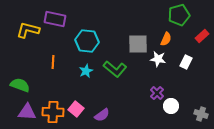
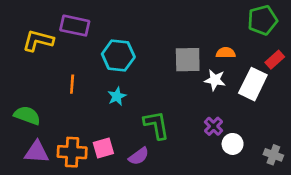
green pentagon: (179, 15) -> (262, 20), moved
red rectangle: (202, 36) -> (275, 60), moved
orange semicircle: (166, 39) -> (226, 53), turned -112
white rectangle: (186, 62) -> (253, 84), size x1.6
green L-shape: (115, 69) -> (156, 125), moved, turned -140
pink square: (76, 109) -> (103, 148), turned 35

